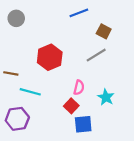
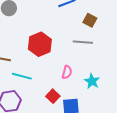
gray line: (96, 55) -> (83, 42), turned 36
red square: (71, 106) -> (53, 96), moved

